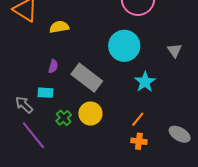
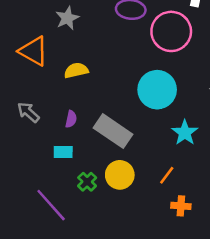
gray arrow: (24, 105) -> (28, 112), moved
orange line: (138, 119) -> (167, 175), moved

